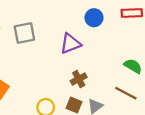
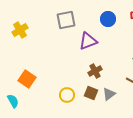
gray square: (24, 33) -> (66, 20), moved

